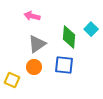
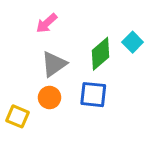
pink arrow: (32, 16) -> (47, 23), turned -56
green diamond: (69, 37) -> (100, 54), turned 45

